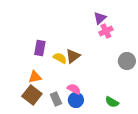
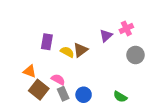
purple triangle: (100, 18) -> (106, 36), moved
pink cross: (106, 31) -> (126, 28), moved
orange triangle: (35, 77) -> (30, 71), moved, turned 32
pink semicircle: (74, 89) -> (58, 79), moved

